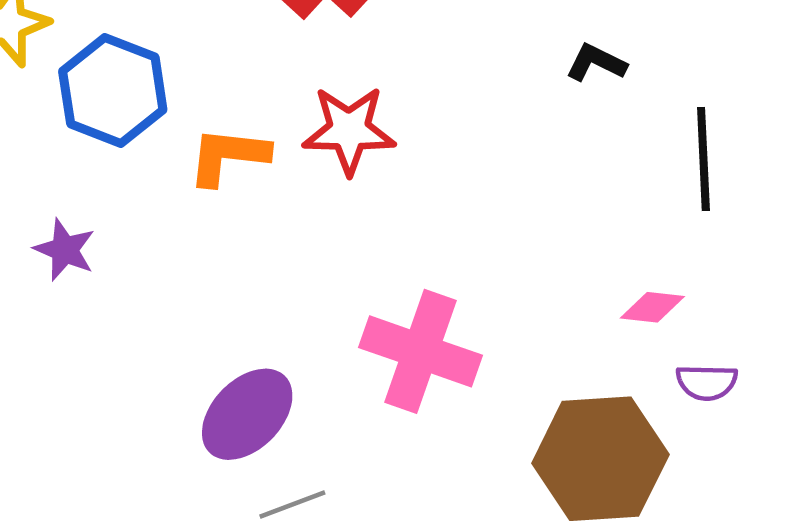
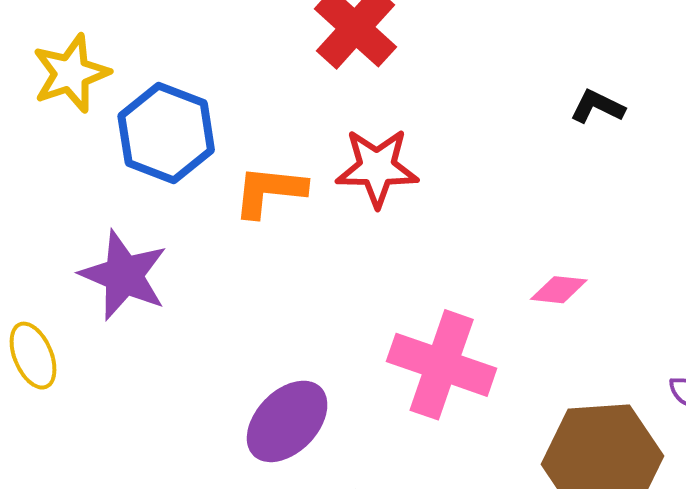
purple star: (65, 250) -> (124, 275), size x1.6
pink diamond: (652, 307) -> (559, 290), moved

